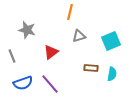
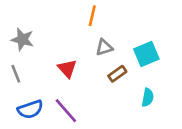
gray star: (27, 30) -> (22, 39), moved
red triangle: (51, 52) -> (67, 68), turned -35
brown rectangle: (91, 68) -> (117, 74), moved, turned -40

